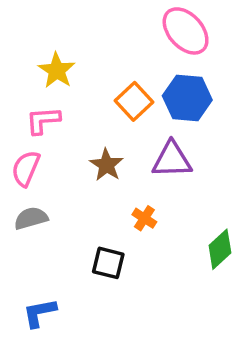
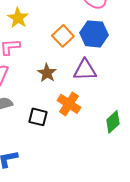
orange cross: (144, 218) -> (69, 104), size x1.6
black square: (108, 263) -> (38, 117), moved

